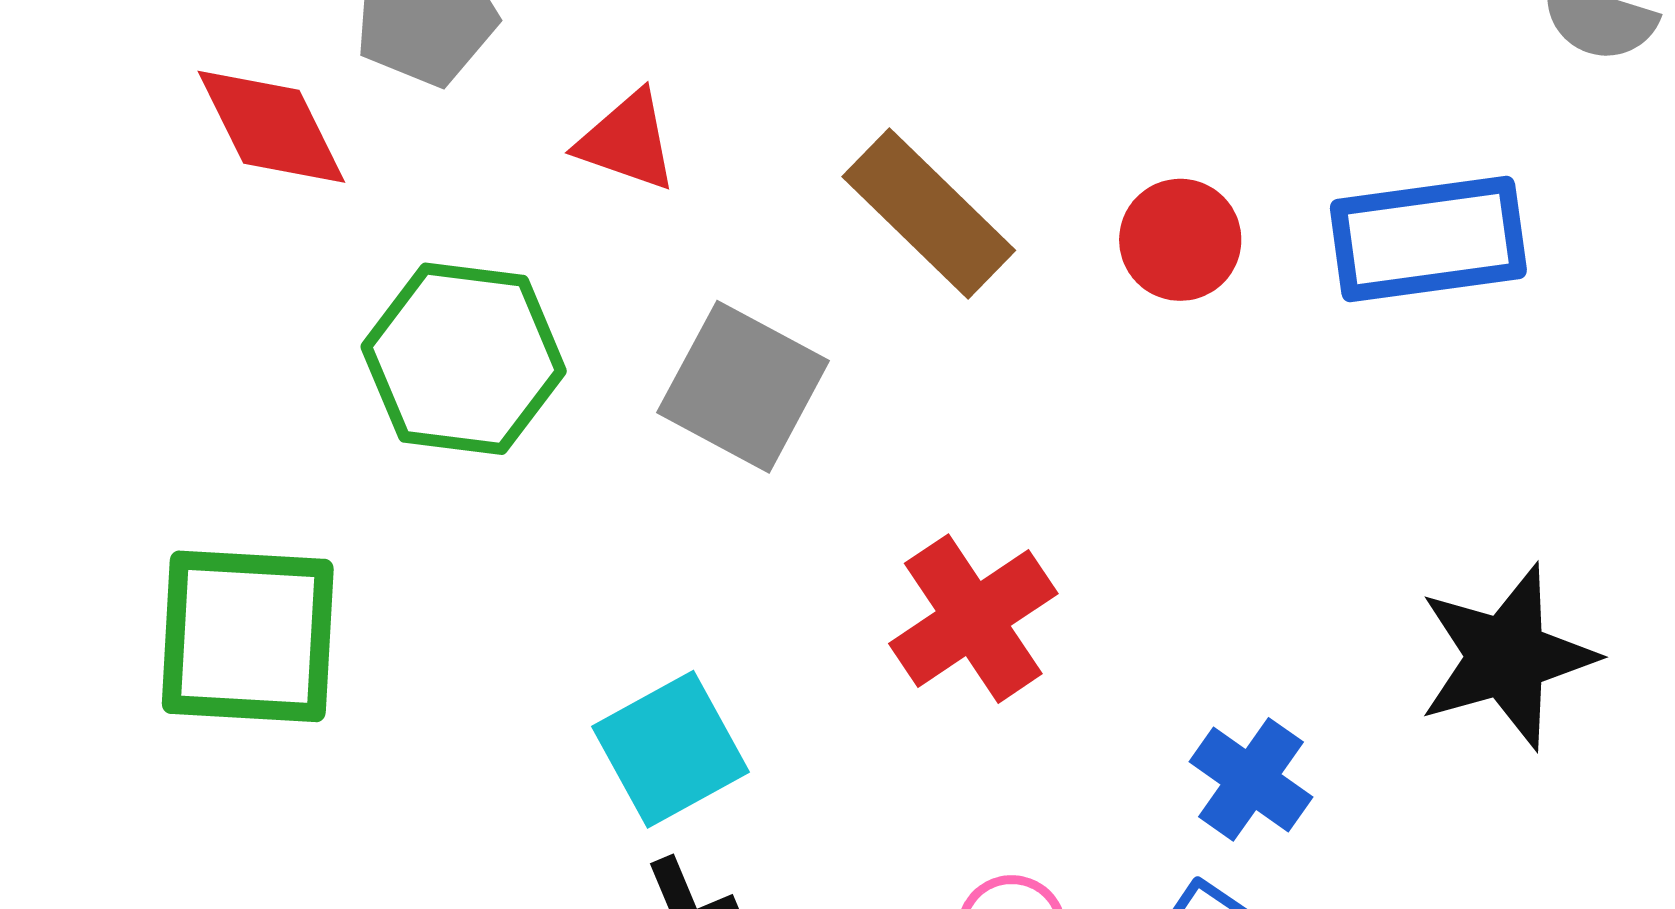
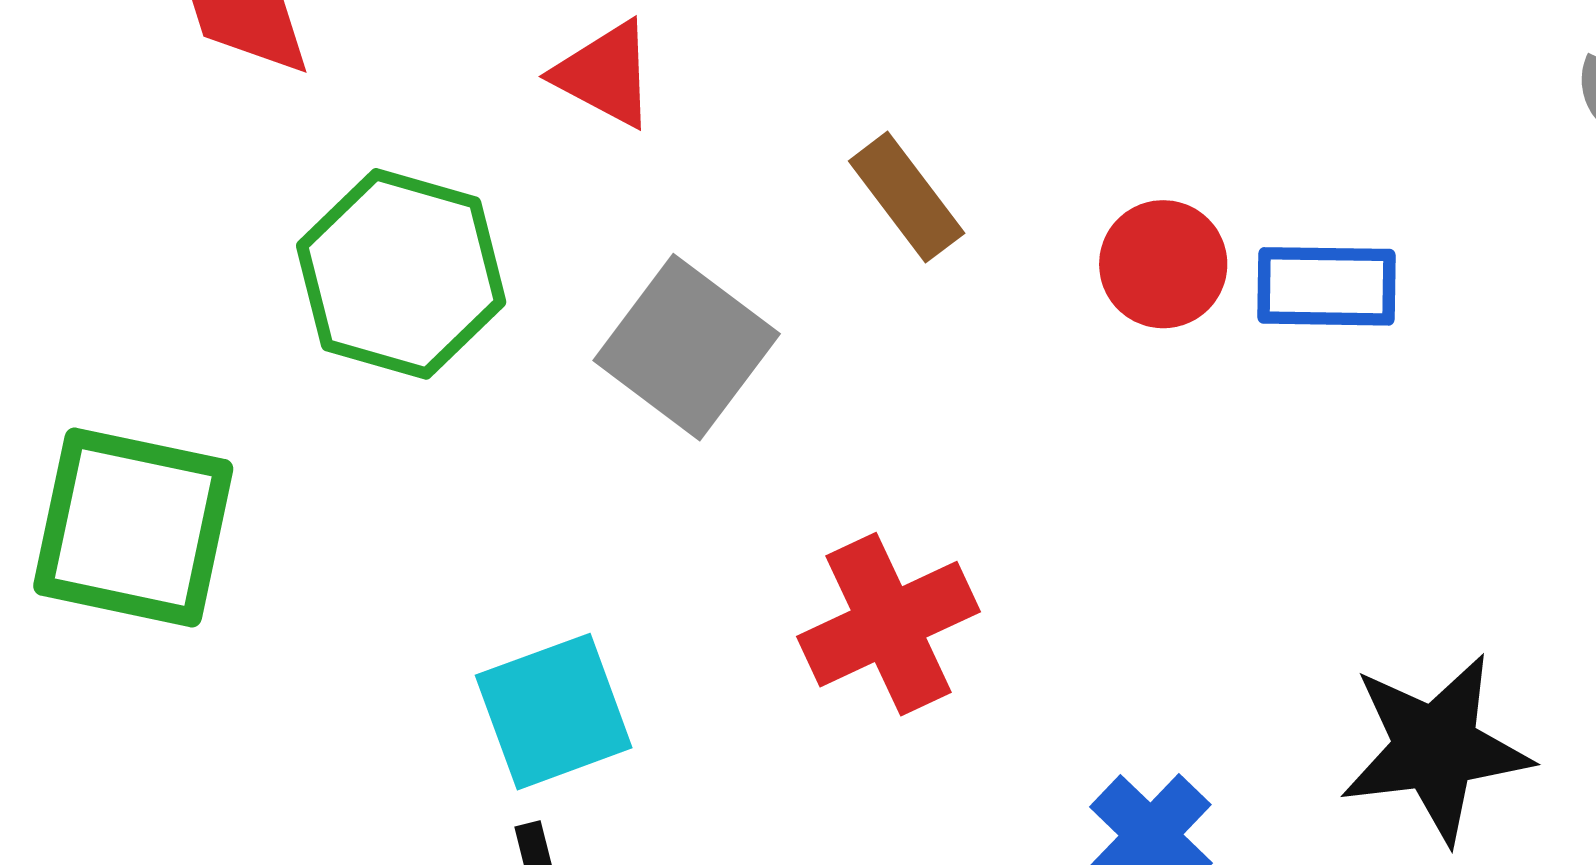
brown rectangle: (929, 214) -> (907, 197), size x0.7
blue rectangle: (1428, 239) -> (1327, 286), moved, size x0.7

